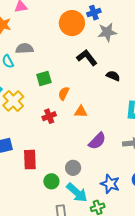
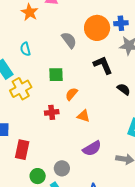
gray semicircle: (24, 49) -> (69, 40), moved, turned 42

